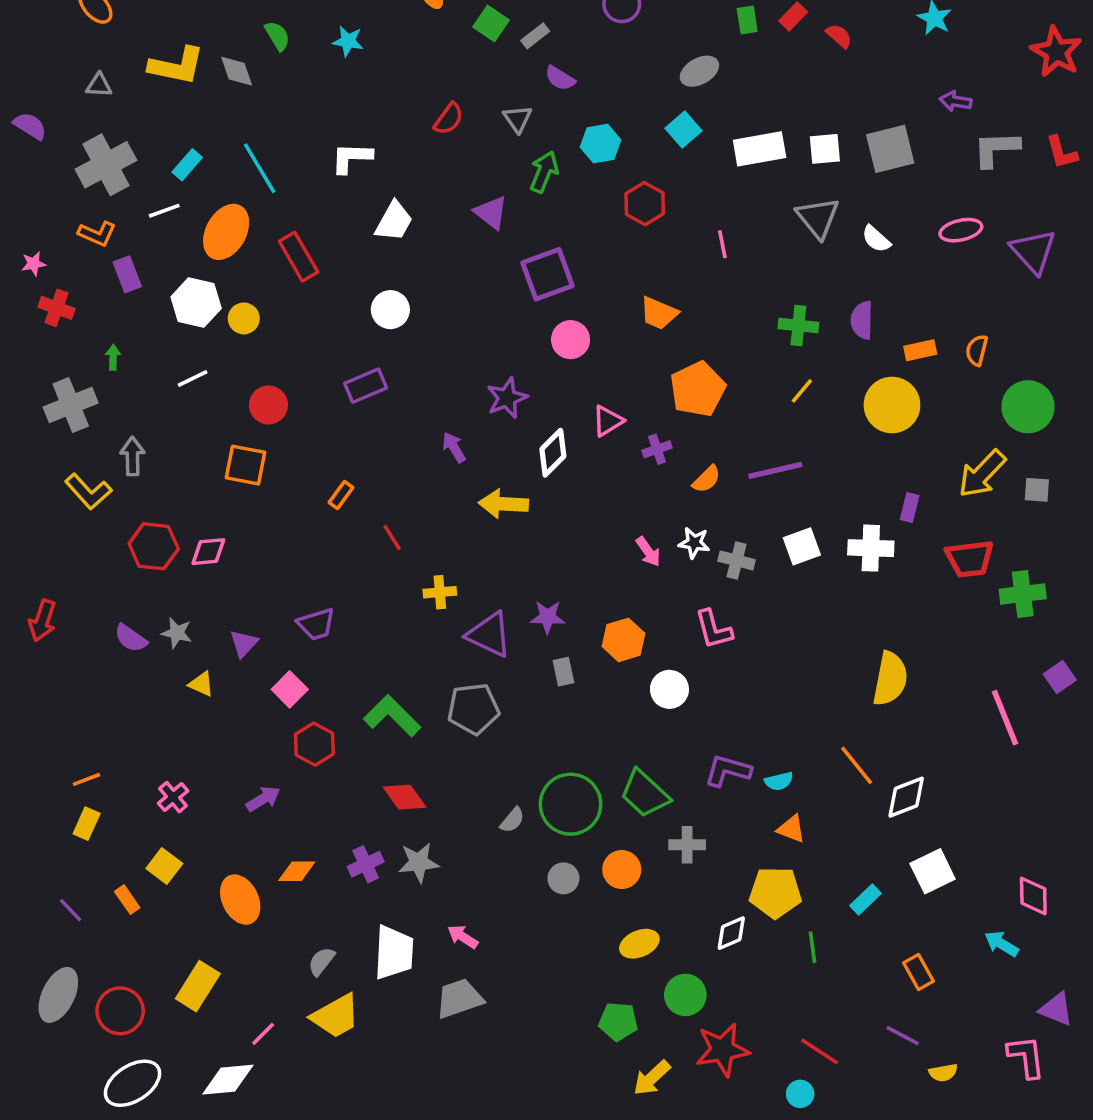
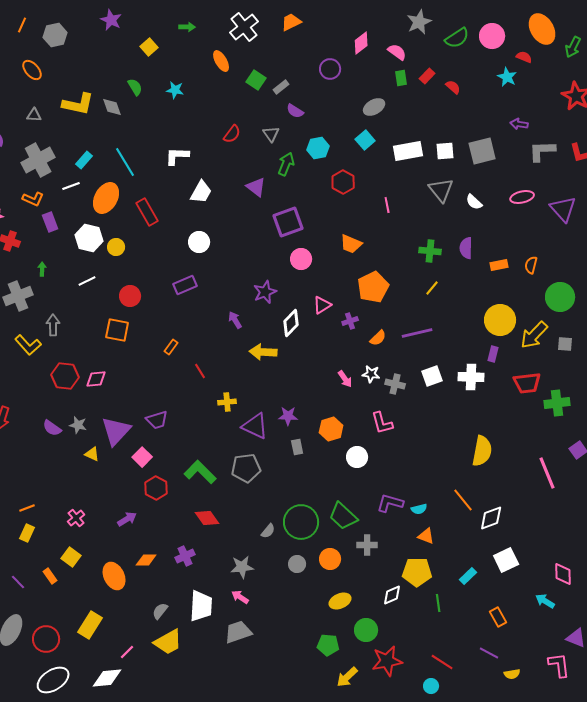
yellow circle: (892, 405) -> (500, 320), moved
purple triangle: (244, 643) -> (116, 431), size x1.8
gray star: (419, 862) -> (242, 567), moved

